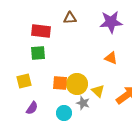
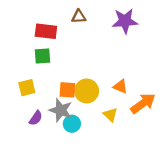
orange triangle: (111, 58) -> (120, 86), moved
yellow triangle: (98, 91) -> (110, 115), moved
gray star: (83, 103) -> (61, 110), moved, size x1.5

